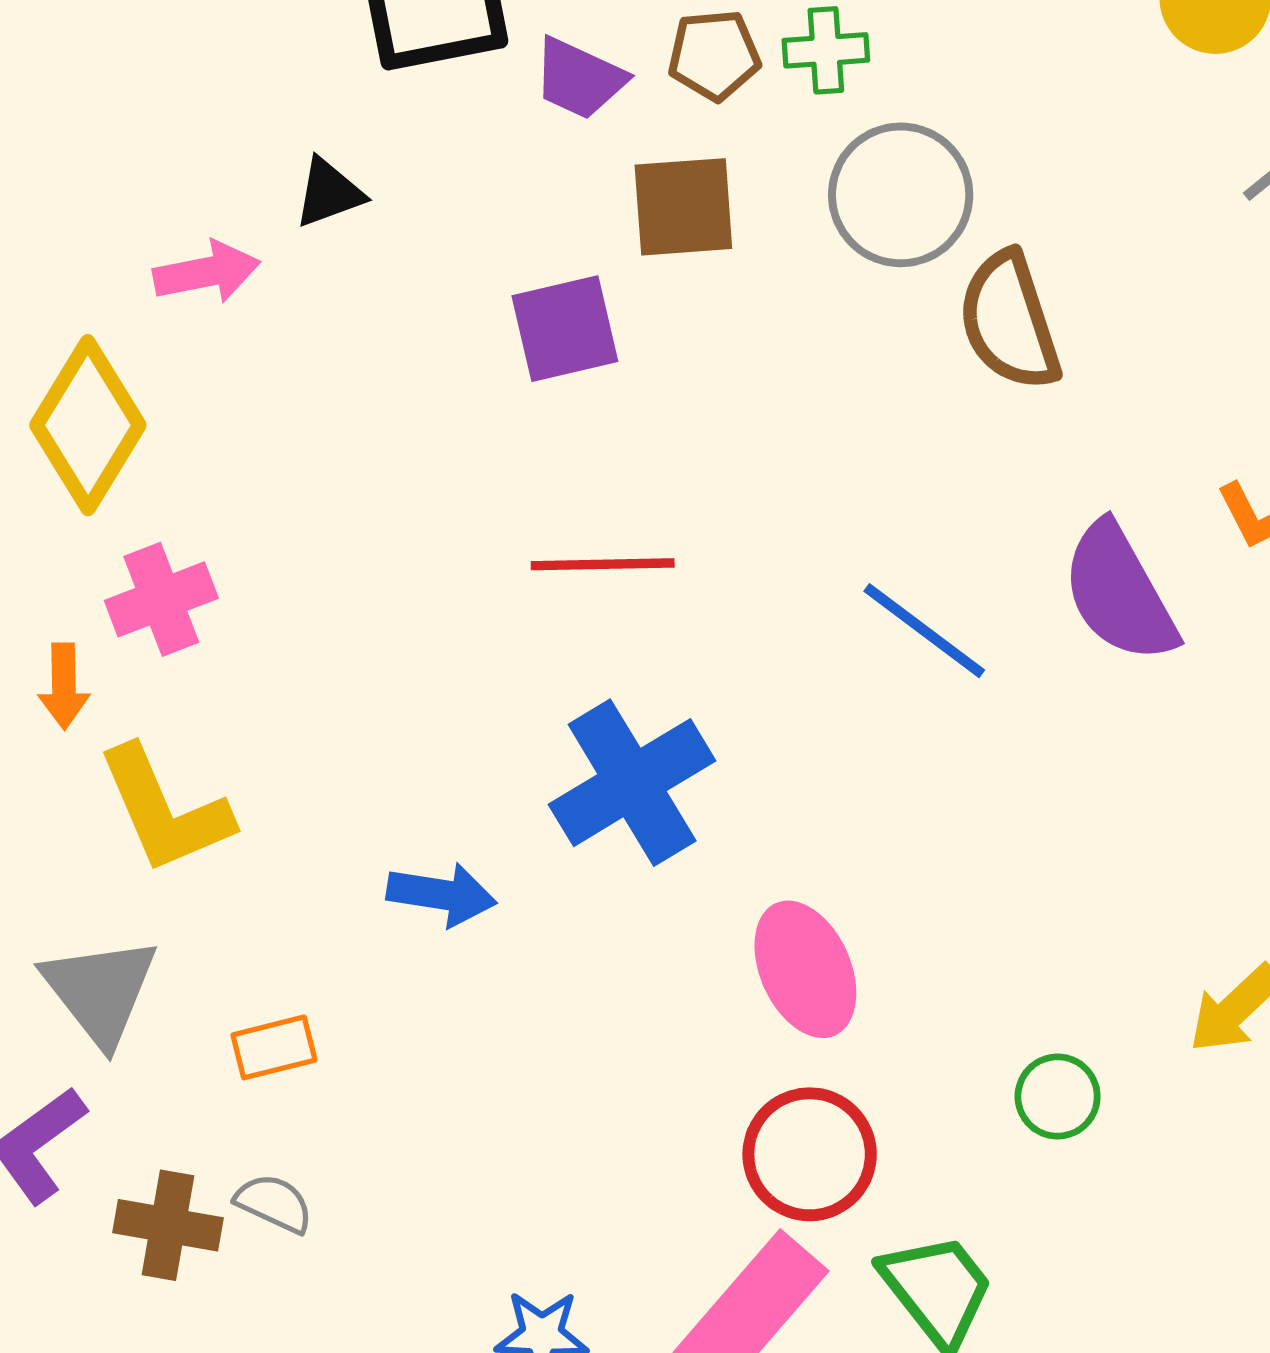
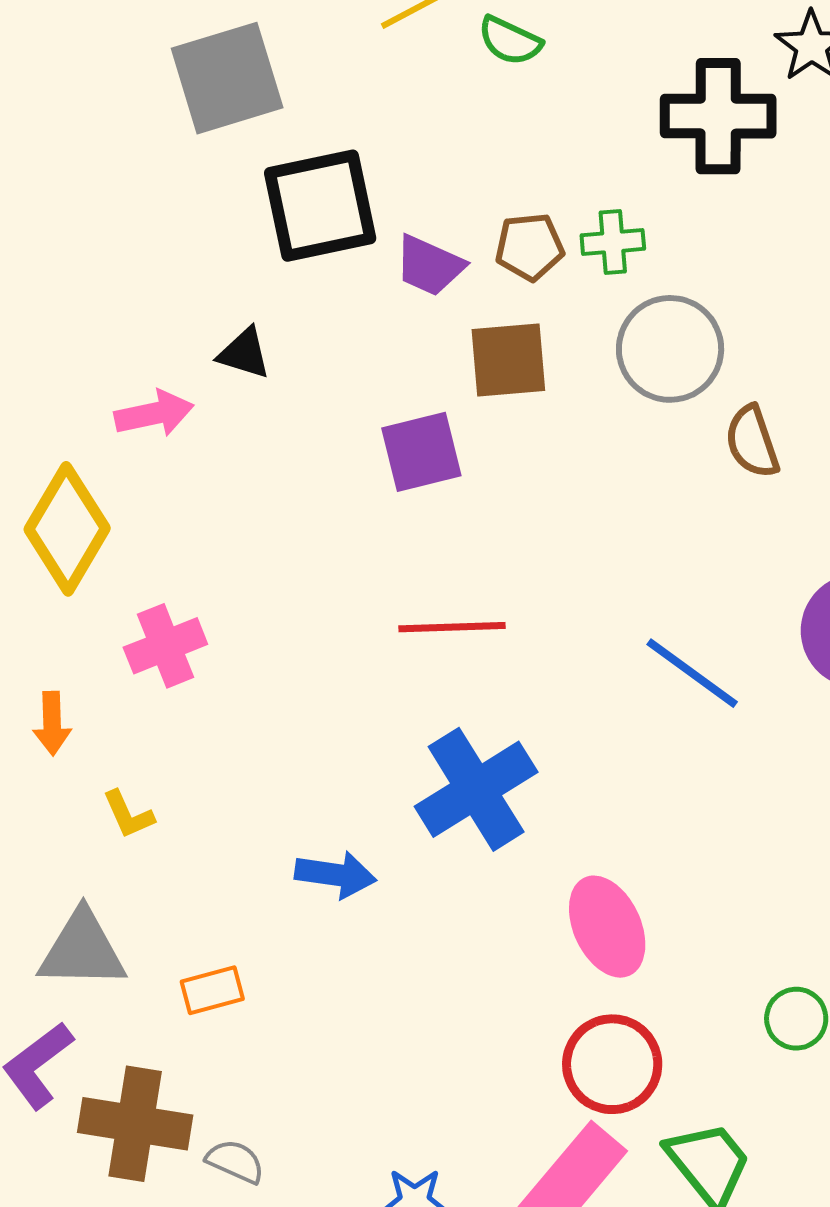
black triangle: (329, 193) -> (244, 353), turned 38
brown semicircle: (1009, 321) -> (752, 442), size x0.7
pink cross: (161, 599) -> (165, 646), moved
yellow L-shape: (165, 810) -> (128, 815), size x0.5
gray triangle: (100, 991) -> (82, 950), turned -50
gray semicircle: (274, 1203) -> (235, 1161), moved
brown cross: (168, 1225) -> (135, 1124), size x1.4

